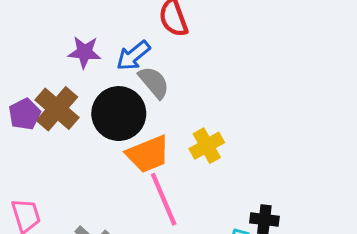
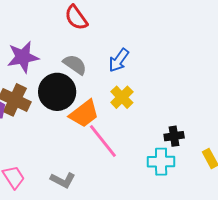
purple star: (84, 52) -> (23, 57), size x1.4
blue arrow: (133, 56) -> (119, 60), moved

